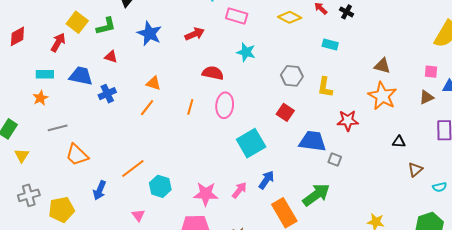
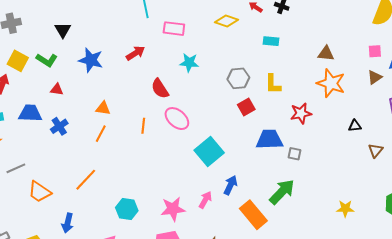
green L-shape: (106, 26) -> (47, 60), turned 55
red semicircle: (213, 73) -> (160, 89), turned -125
pink ellipse: (225, 105) -> (177, 119), turned -45
red square: (285, 112) -> (246, 107), moved, turned 36
orange line: (133, 169) -> (86, 180), moved

